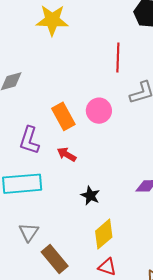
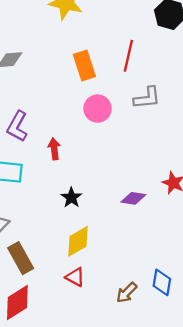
orange rectangle: (63, 116) -> (84, 66), moved
red arrow: (67, 154) -> (54, 149), turned 42

